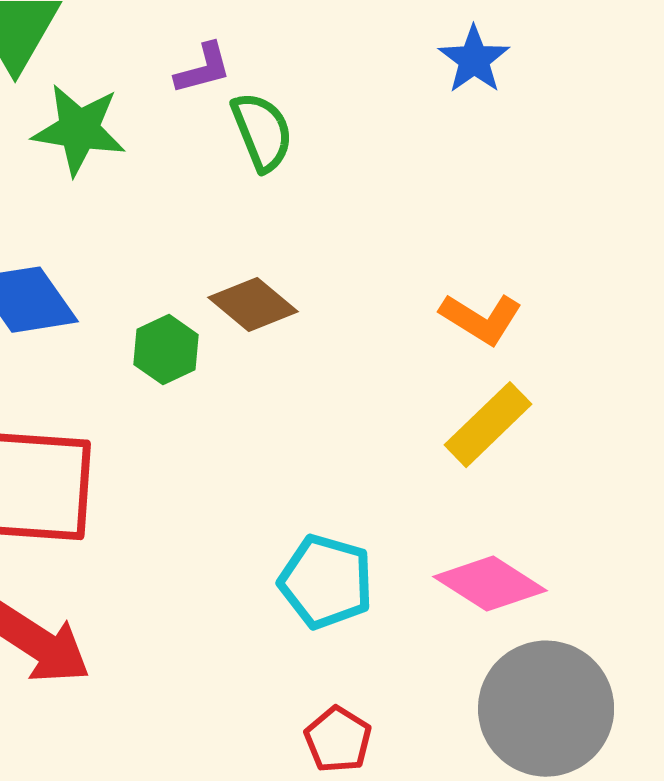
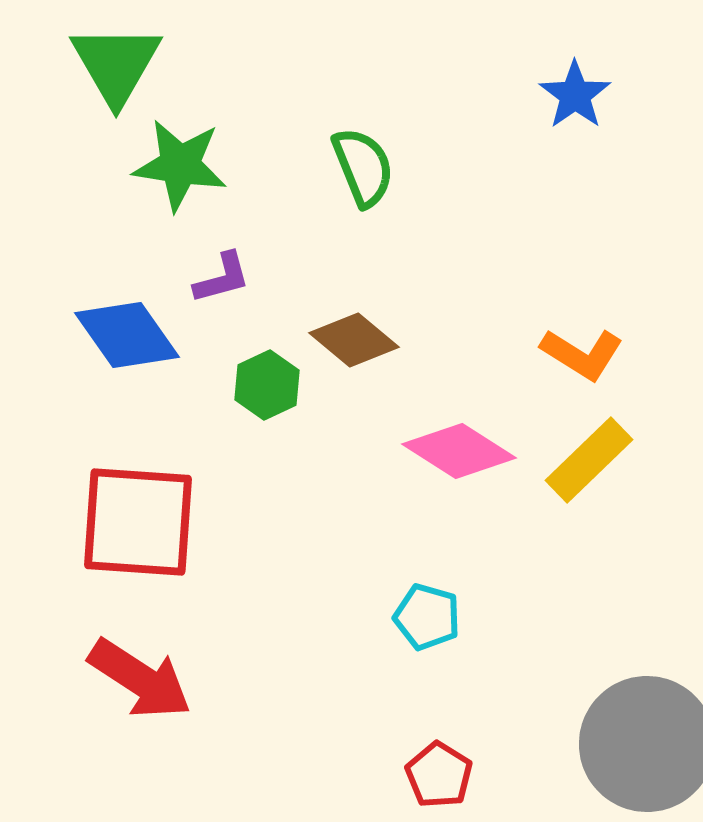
purple L-shape: (203, 69) -> (222, 278), moved
cyan pentagon: (326, 582) -> (427, 617), size x0.7
pink diamond: (490, 584) -> (459, 451), moved

